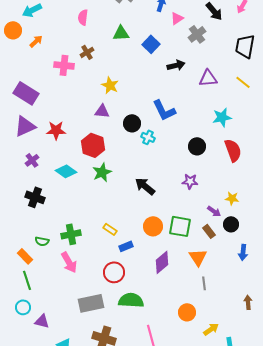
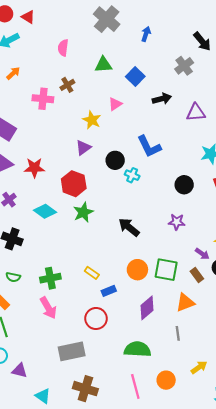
pink triangle: (177, 18) -> (115, 104), moved
purple triangle: (102, 111) -> (83, 148), turned -42
green semicircle: (42, 241) -> (13, 277), moved
orange triangle: (198, 257) -> (185, 303), turned 42
gray line: (204, 283) -> (178, 333), moved
green semicircle: (131, 300) -> (137, 349), moved
orange circle: (187, 312) -> (166, 380), moved
yellow arrow: (211, 329) -> (199, 367), moved

